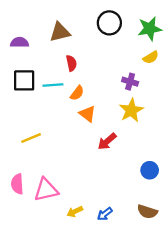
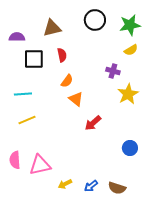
black square: (24, 80) -> (34, 59), moved
cyan line: (53, 85) -> (23, 94), moved
yellow star: (131, 110) -> (128, 94), moved
brown semicircle: (147, 212) -> (117, 188), moved

